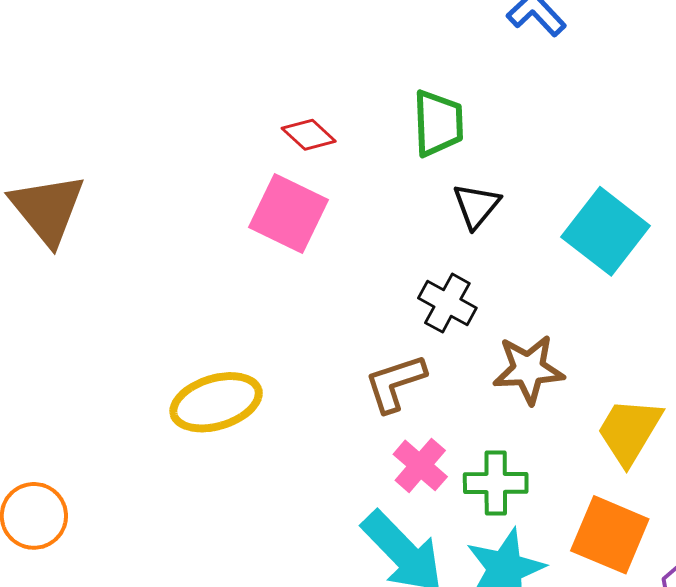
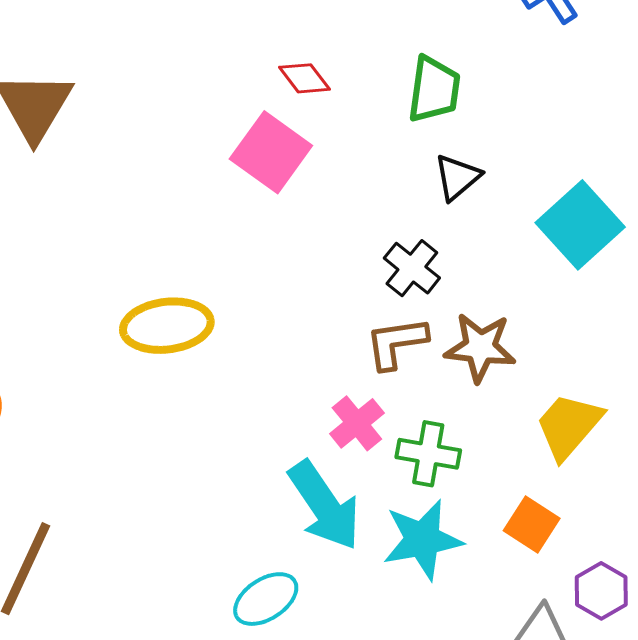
brown L-shape: (395, 383) -> (396, 343), moved
orange square: (610, 535) -> (532, 525), size x0.7

